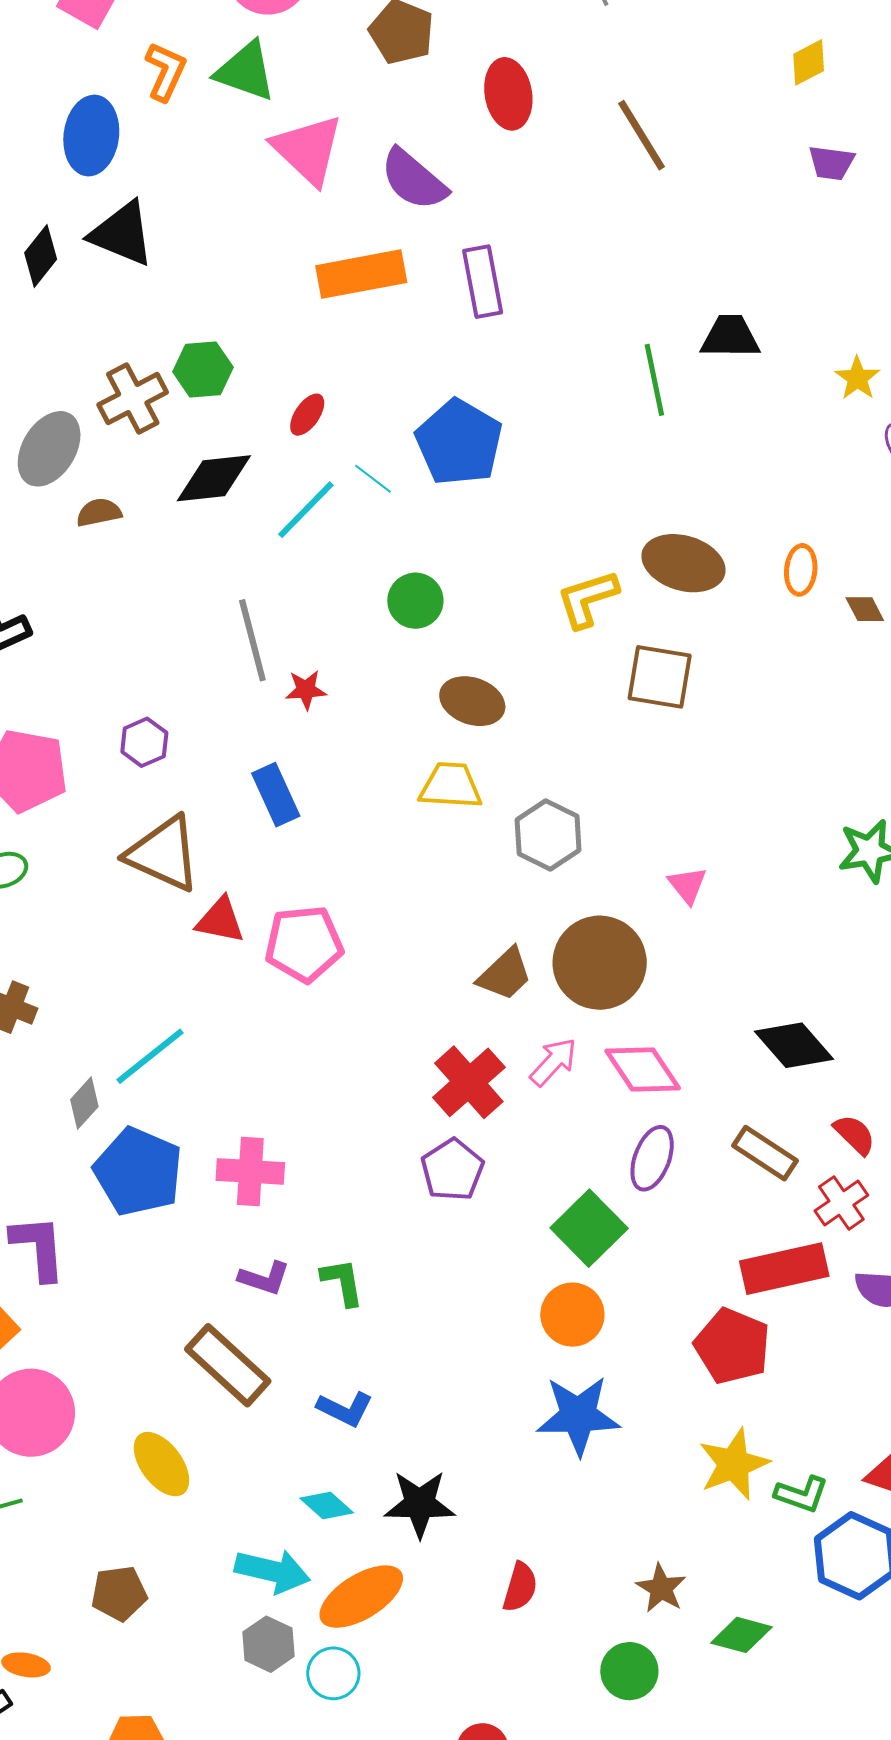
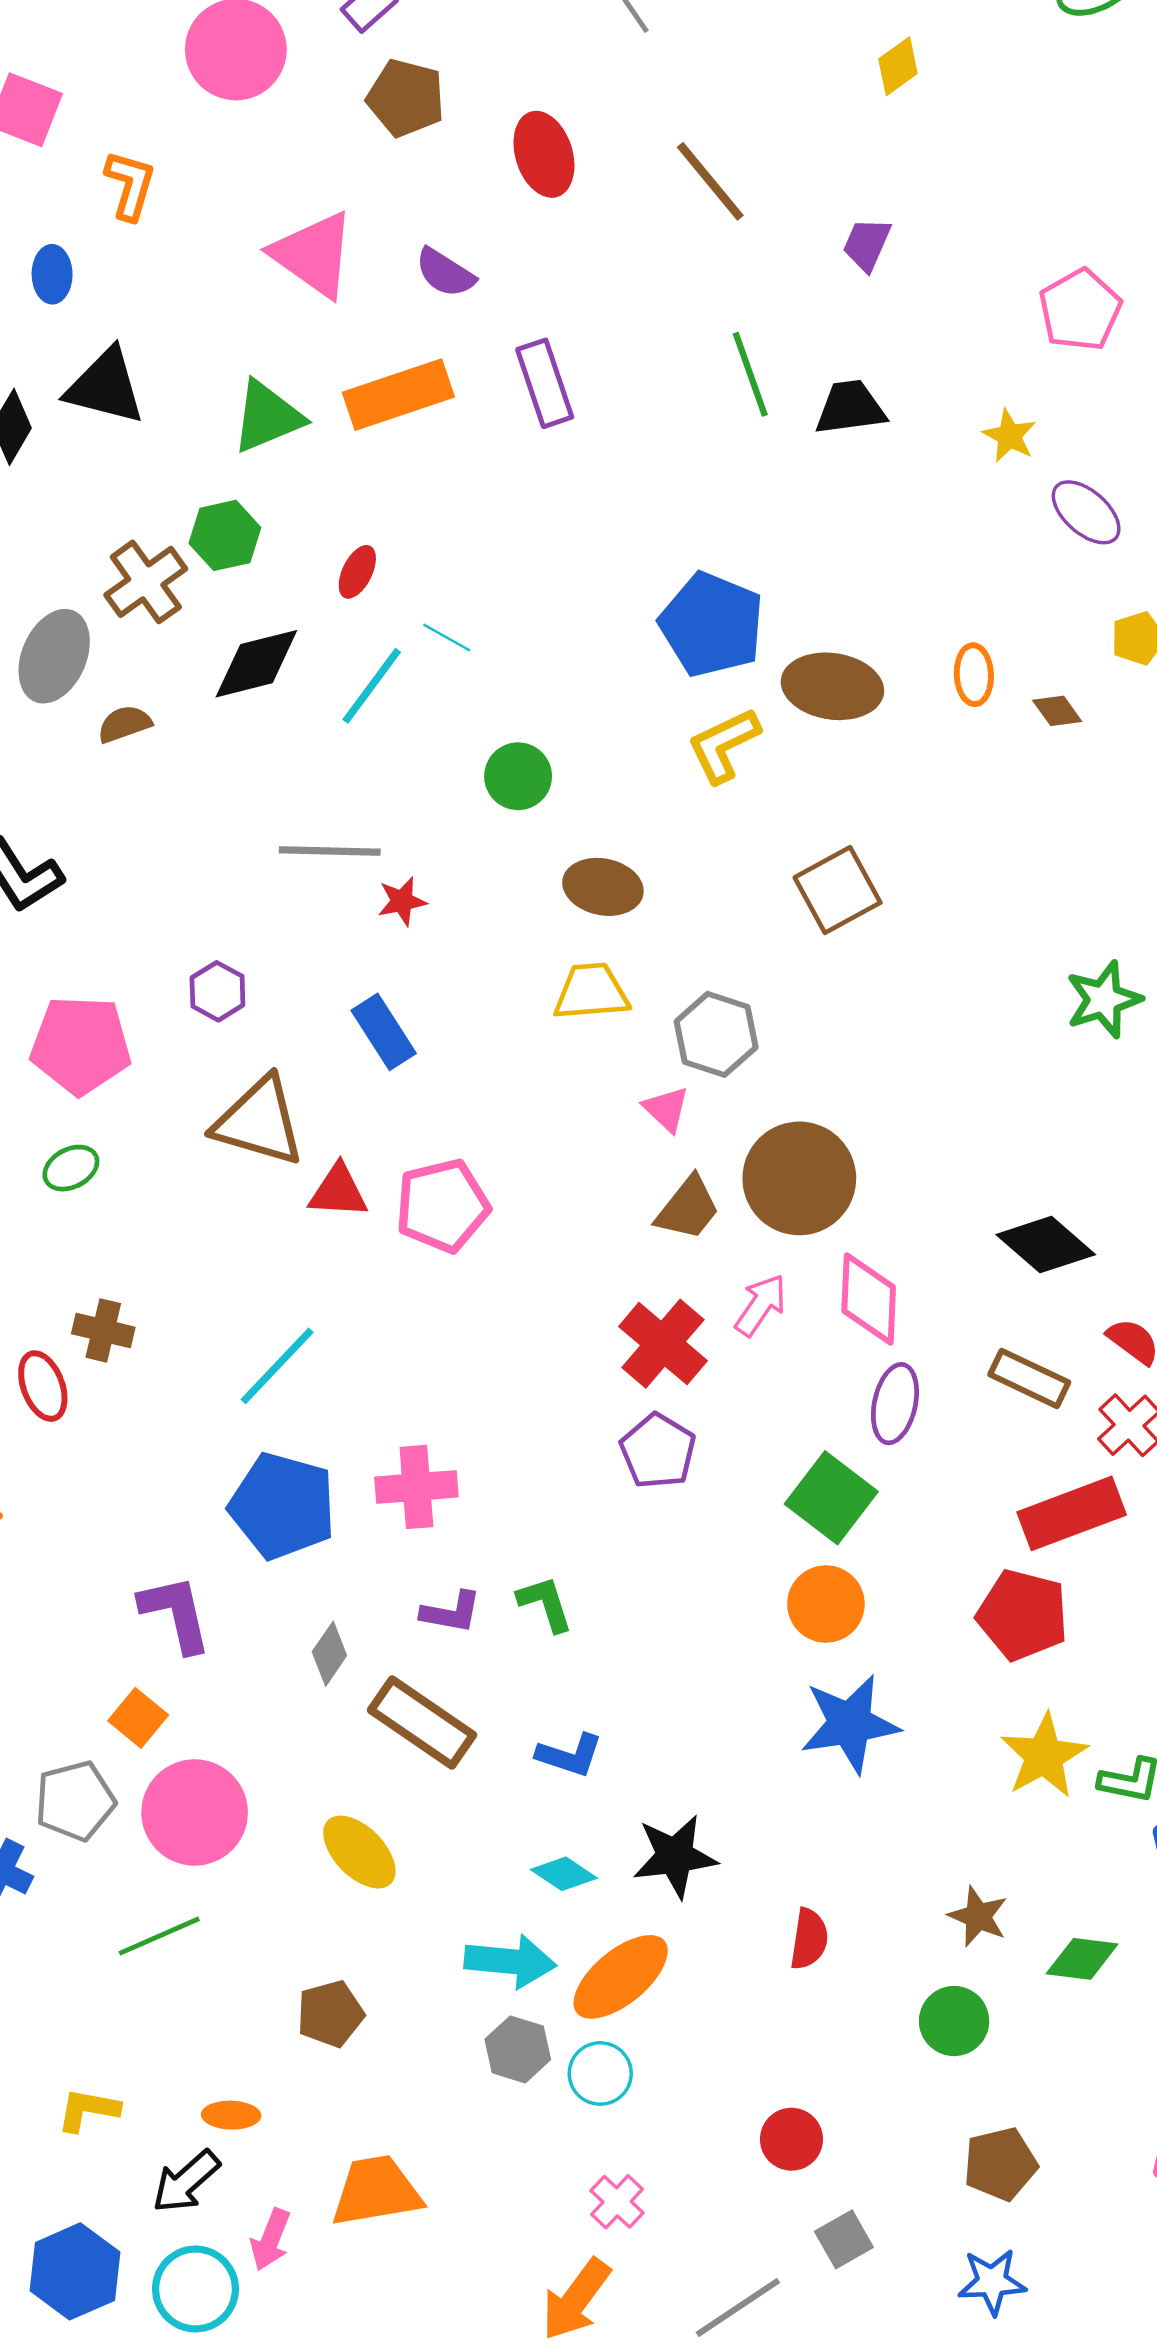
green triangle: (246, 71) -> (267, 417), moved, turned -34
blue ellipse: (91, 136) -> (52, 274), size x0.6
purple trapezoid: (831, 163) -> (867, 244), moved, turned 114
purple semicircle: (414, 180) -> (445, 273), size x0.7
green line: (654, 380) -> (750, 374), moved
blue pentagon: (459, 442) -> (712, 625), moved
gray line: (252, 640) -> (330, 851), turned -66
brown square: (660, 677) -> (838, 890), moved, turned -30
pink triangle: (687, 885) -> (666, 1109), moved
pink diamond: (643, 1069) -> (869, 1299), turned 44
gray diamond: (84, 1103) -> (329, 1654), moved

